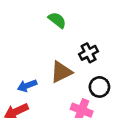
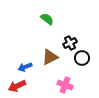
black circle: (99, 87) -> (82, 58), moved

